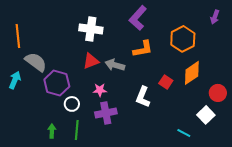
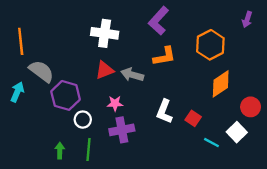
red square: (166, 82) -> (193, 118), moved
cyan line: (184, 133) -> (211, 143), moved

